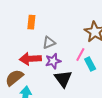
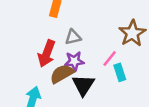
red arrow: (30, 59) -> (47, 54), turned -75
brown semicircle: (14, 78) -> (62, 74), moved

